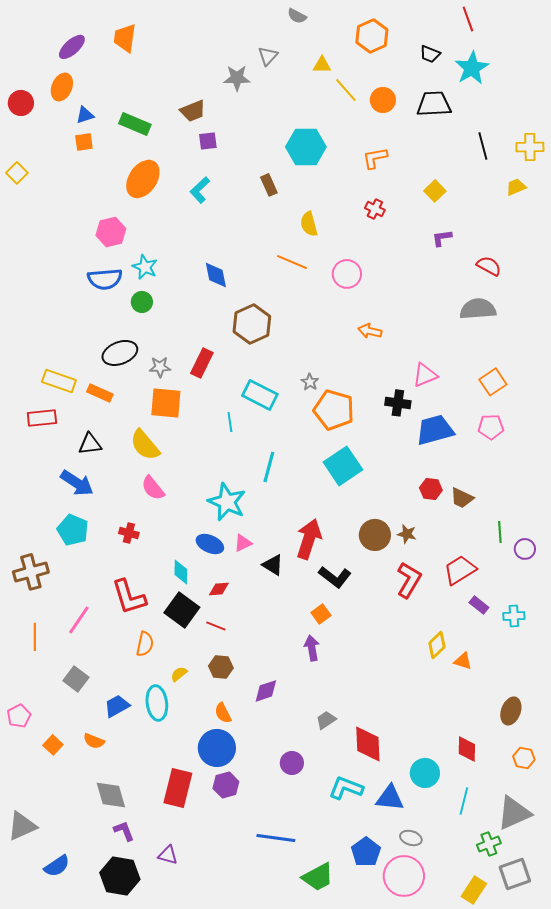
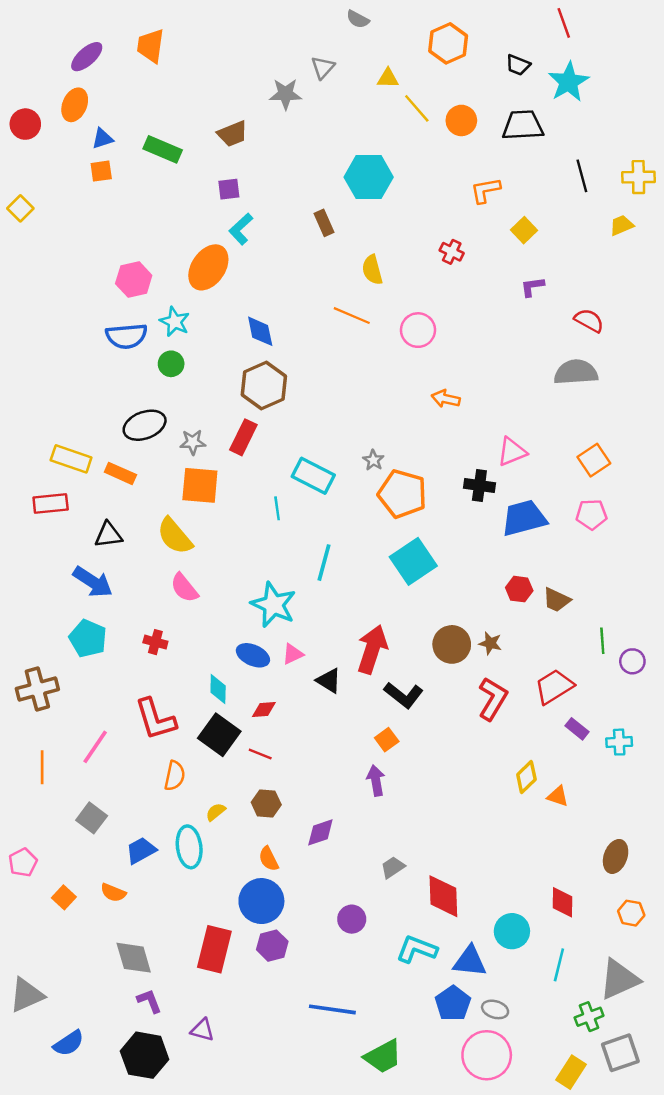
purple square: (208, 141) -> (229, 189), moved
orange L-shape: (375, 158) -> (485, 190), moved
orange ellipse: (143, 179) -> (208, 267), moved
brown hexagon: (252, 324) -> (264, 385), moved
blue pentagon: (366, 852) -> (453, 1003), moved

